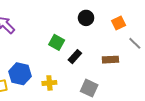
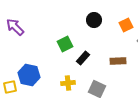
green square: (57, 42) -> (65, 44), turned 35
yellow cross: (49, 83) -> (68, 83), moved

